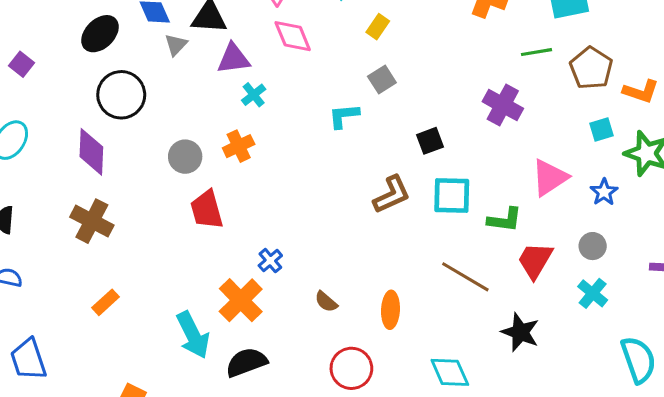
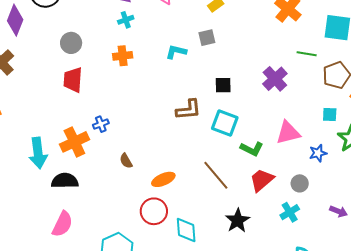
orange cross: (239, 146) -> (123, 56), moved
orange ellipse: (390, 310) -> (163, 179), turned 45
red circle: (351, 368) -> (154, 211), moved

